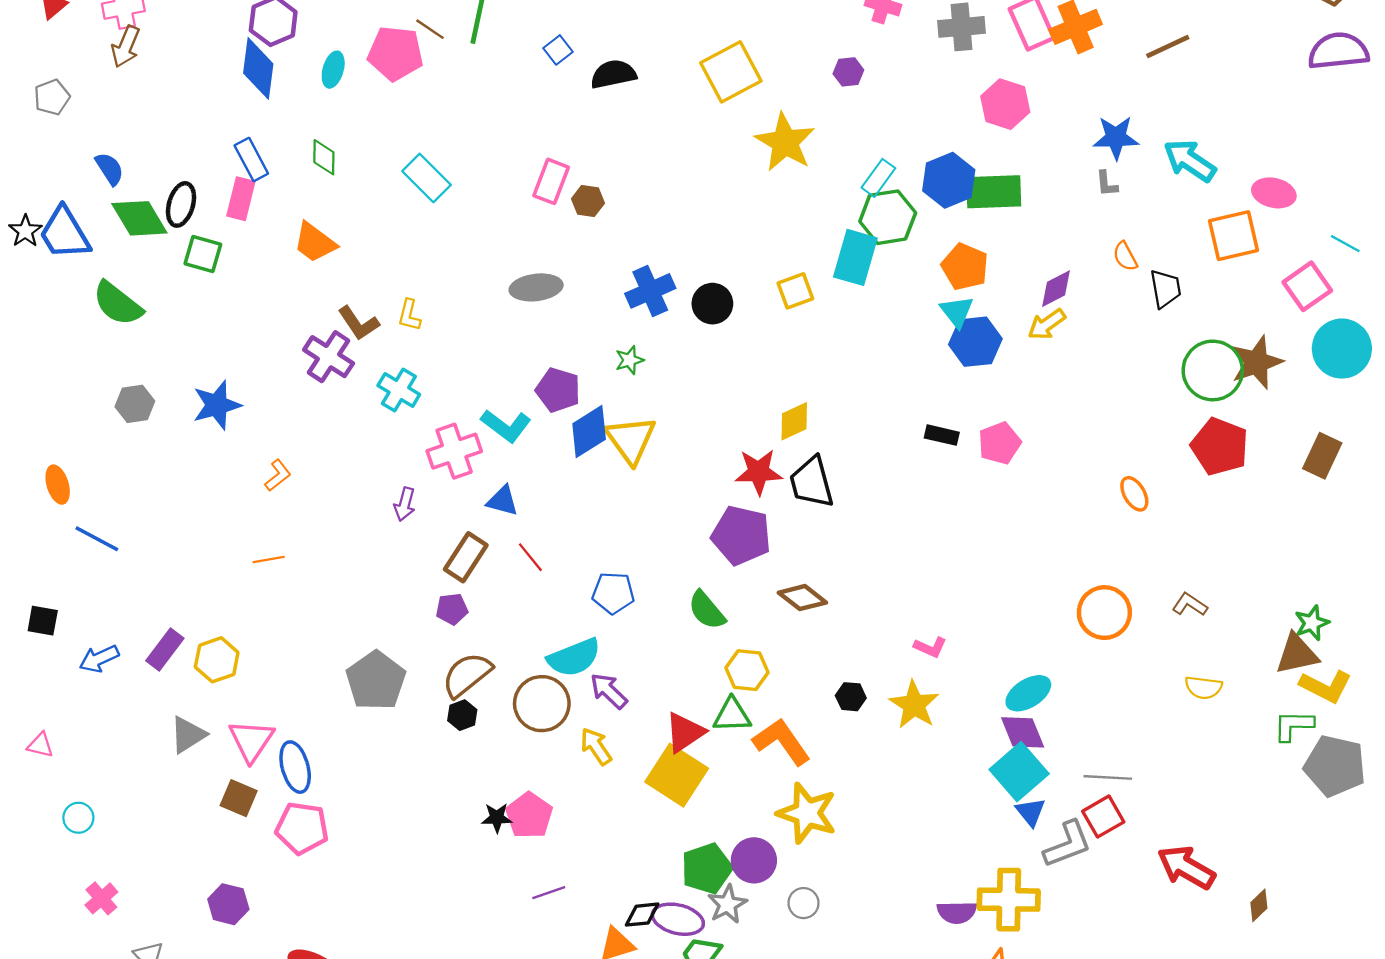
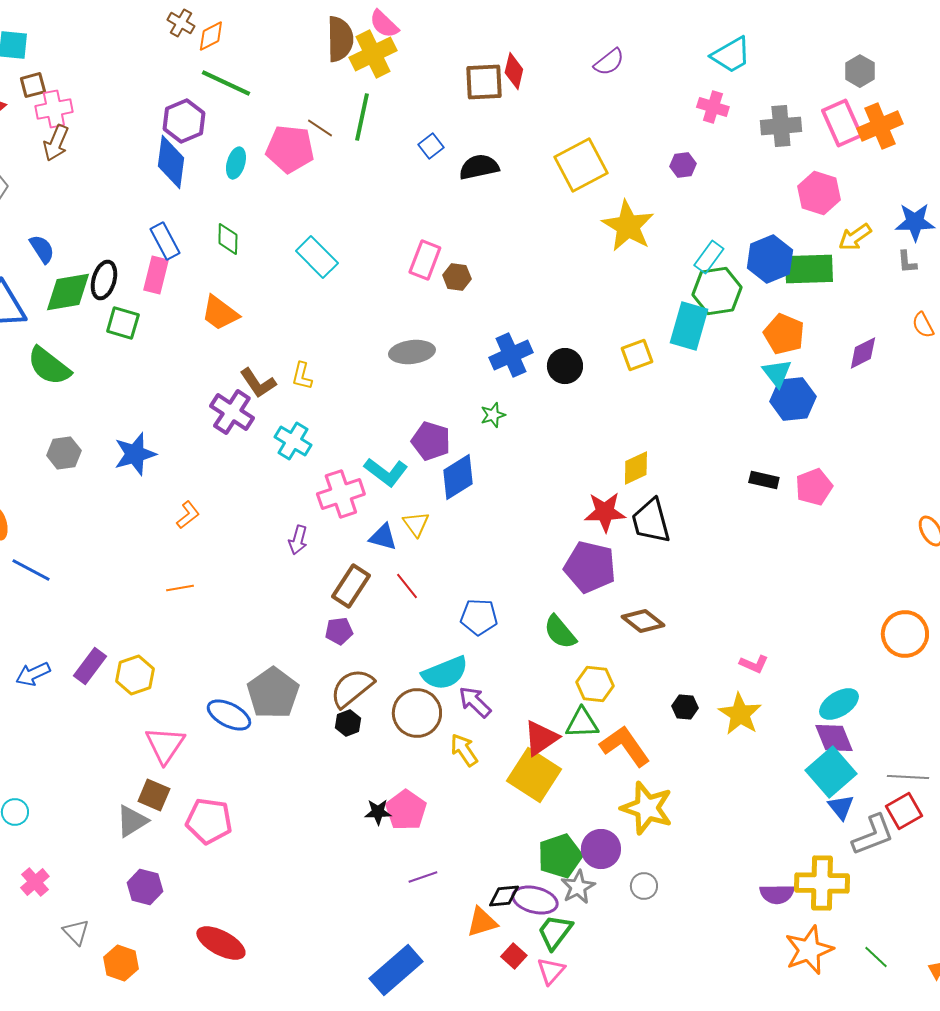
green diamond: (139, 218) -> (68, 292), turned -69
yellow arrow: (1047, 324) -> (855, 237), moved
yellow triangle: (631, 440) -> (416, 524), moved, size x0.6
gray triangle: (188, 735) -> (132, 821), moved
blue ellipse: (295, 767) -> (229, 715), moved, turned -48

